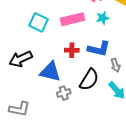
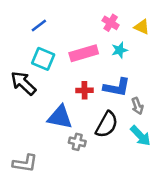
black arrow: (21, 59) -> (23, 83), moved, turned 70
gray cross: (64, 93) -> (77, 142), turned 32

